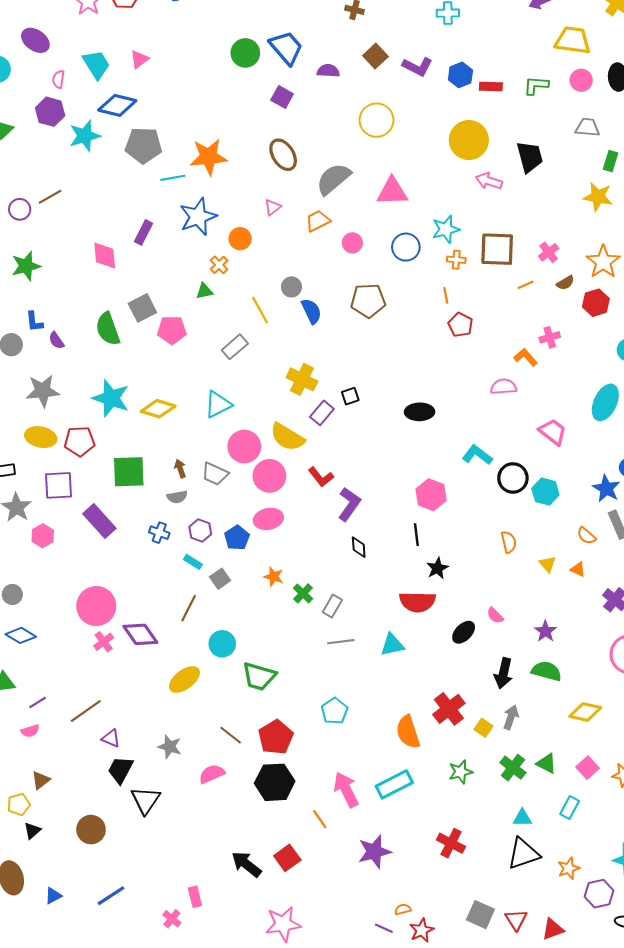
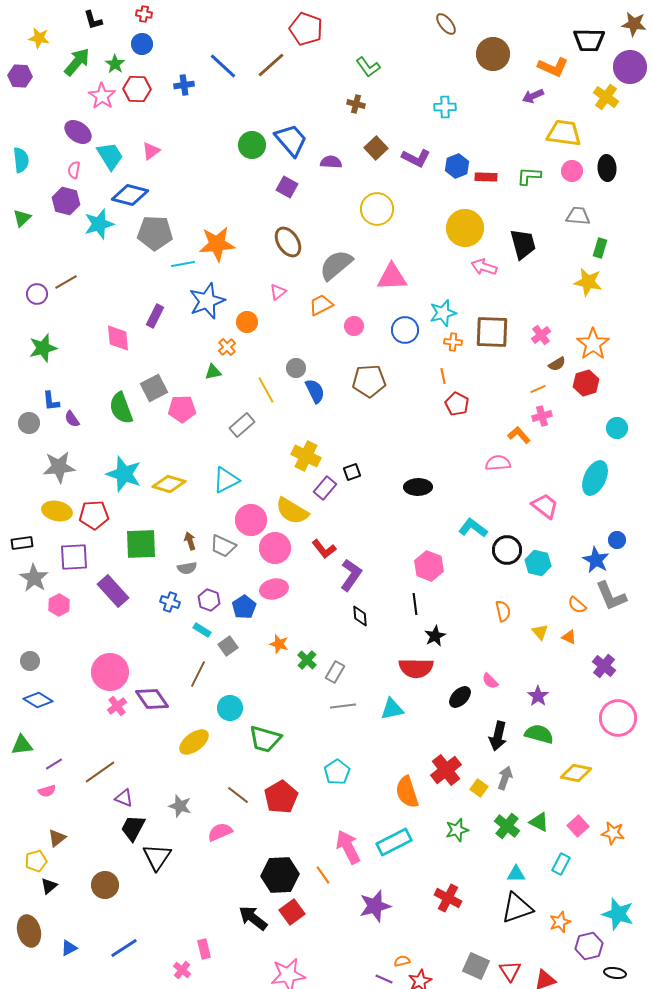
purple ellipse: (35, 40) -> (78, 132), moved
orange line: (526, 285) -> (538, 389), moved
black hexagon: (275, 782) -> (280, 875), moved

